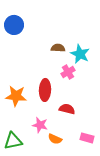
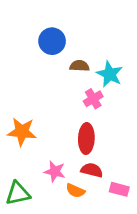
blue circle: (14, 25) -> (52, 41), moved
red ellipse: (45, 90) -> (86, 139), moved
red semicircle: (67, 109) -> (92, 170), moved

